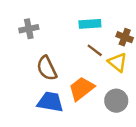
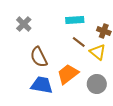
gray cross: (29, 29) -> (24, 24), turned -35

